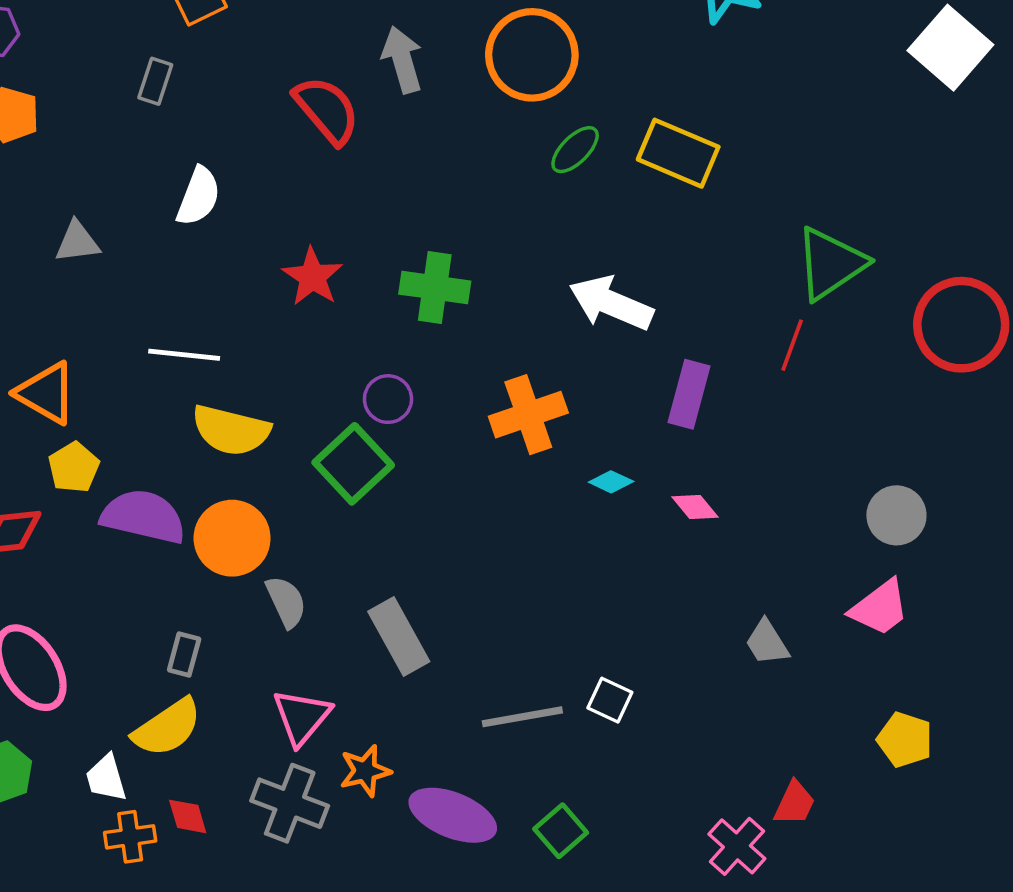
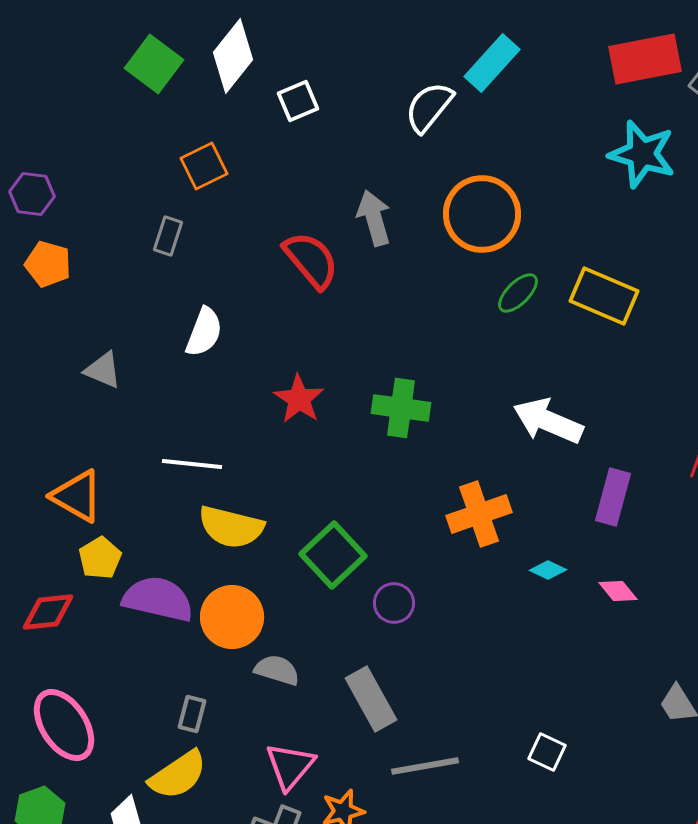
gray triangle: (77, 242) -> (103, 370), turned 30
purple circle: (388, 399) -> (394, 603), moved
gray semicircle: (286, 602) -> (277, 670), turned -48
gray line: (522, 717) -> (425, 766), moved

